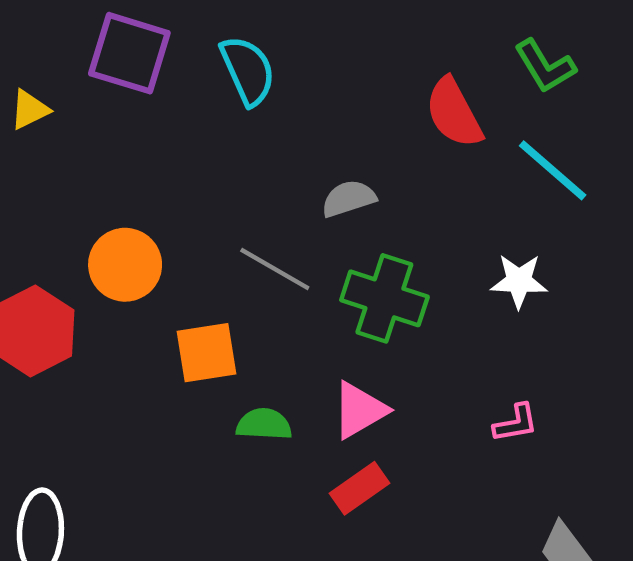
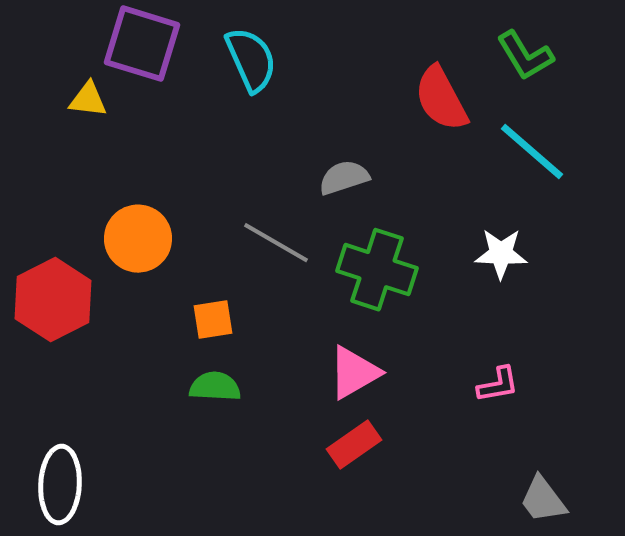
yellow triangle: (30, 110) -> (88, 100), moved, turned 33
orange square: (206, 353) -> (213, 320), size x0.7
green semicircle: (264, 424) -> (215, 387), moved

